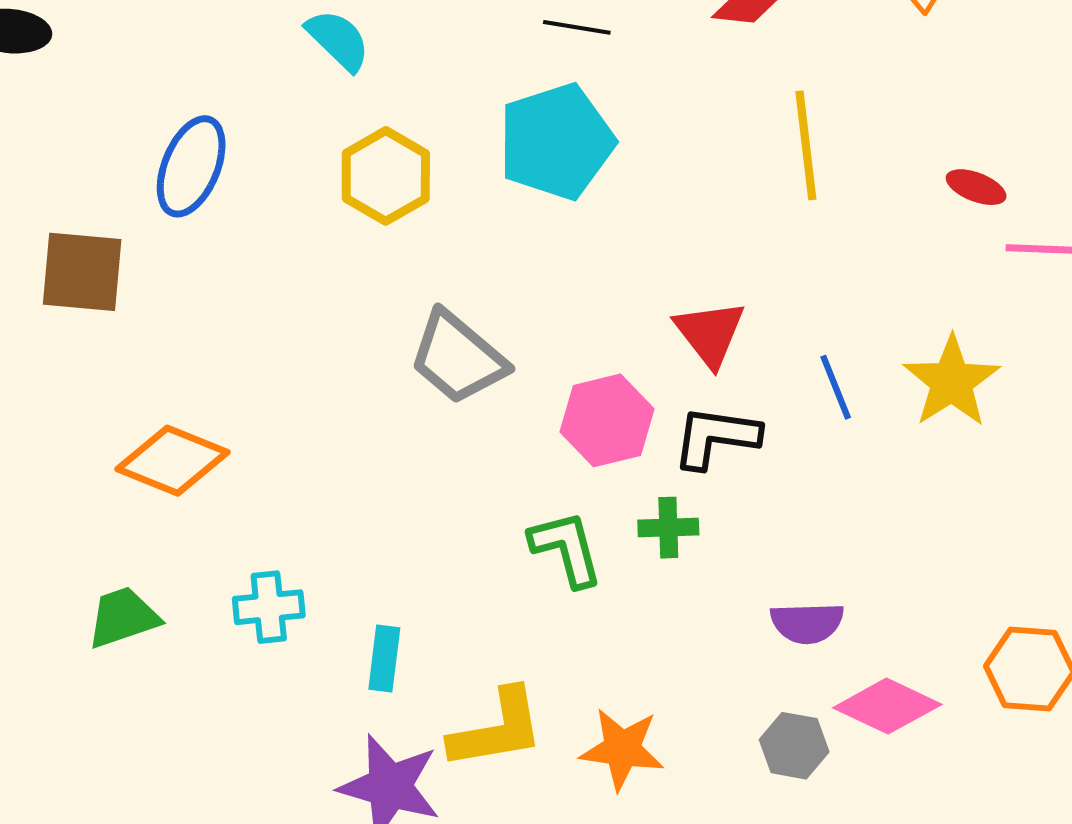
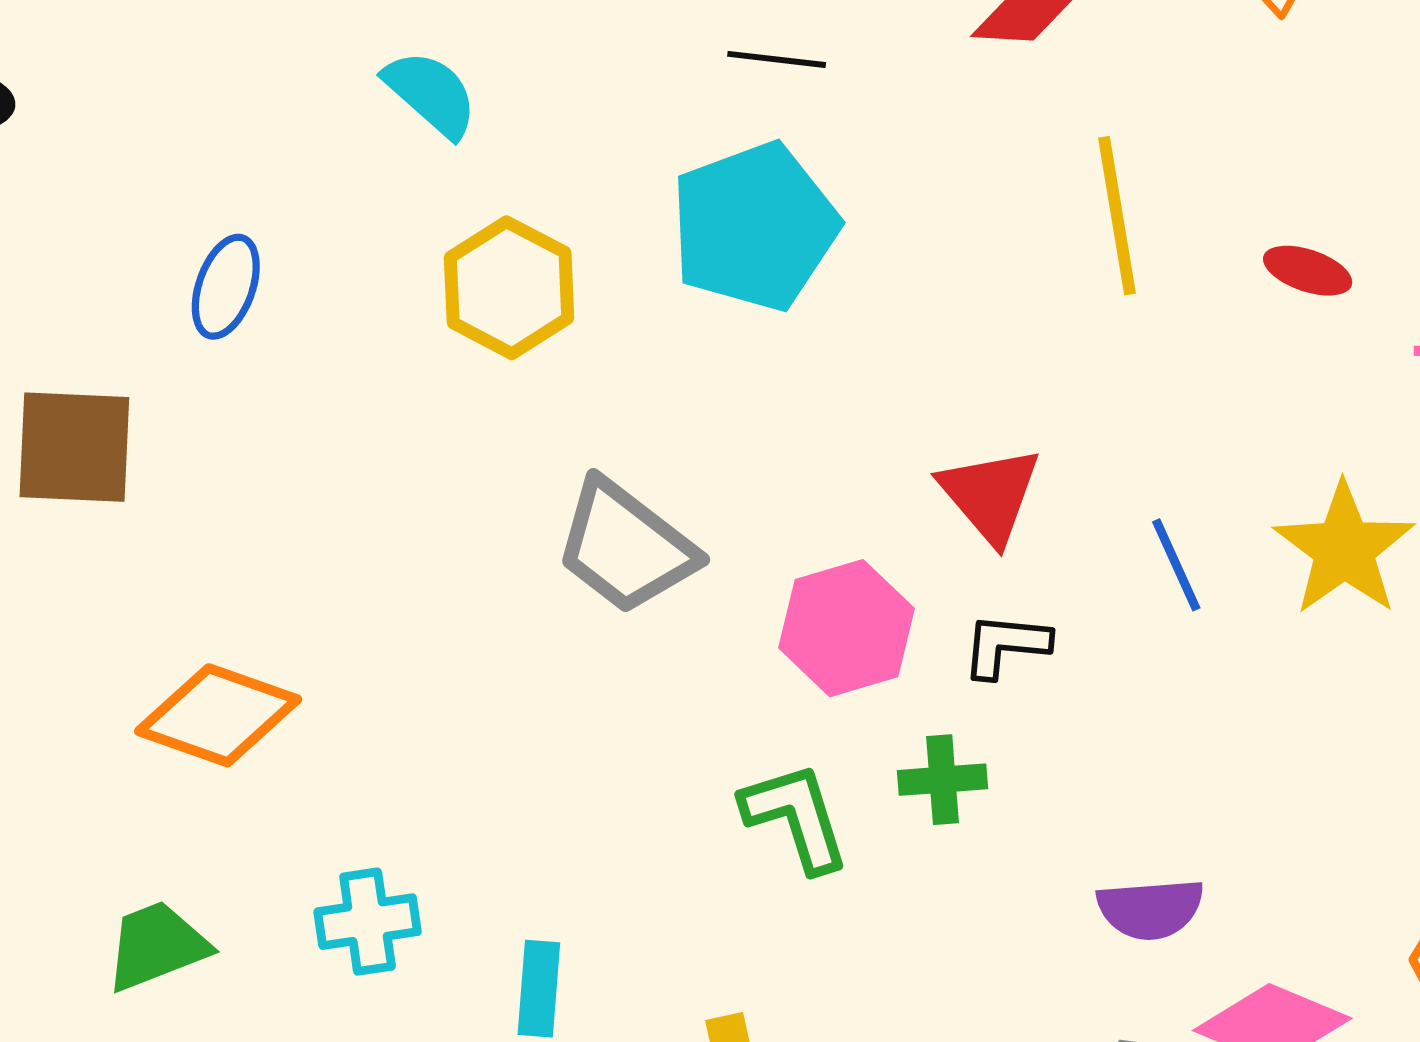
blue ellipse: (191, 166) -> (226, 287), size x0.7
red ellipse: (976, 187) -> (1308, 271), moved
black L-shape: (716, 437) -> (1006, 645), size x0.7

